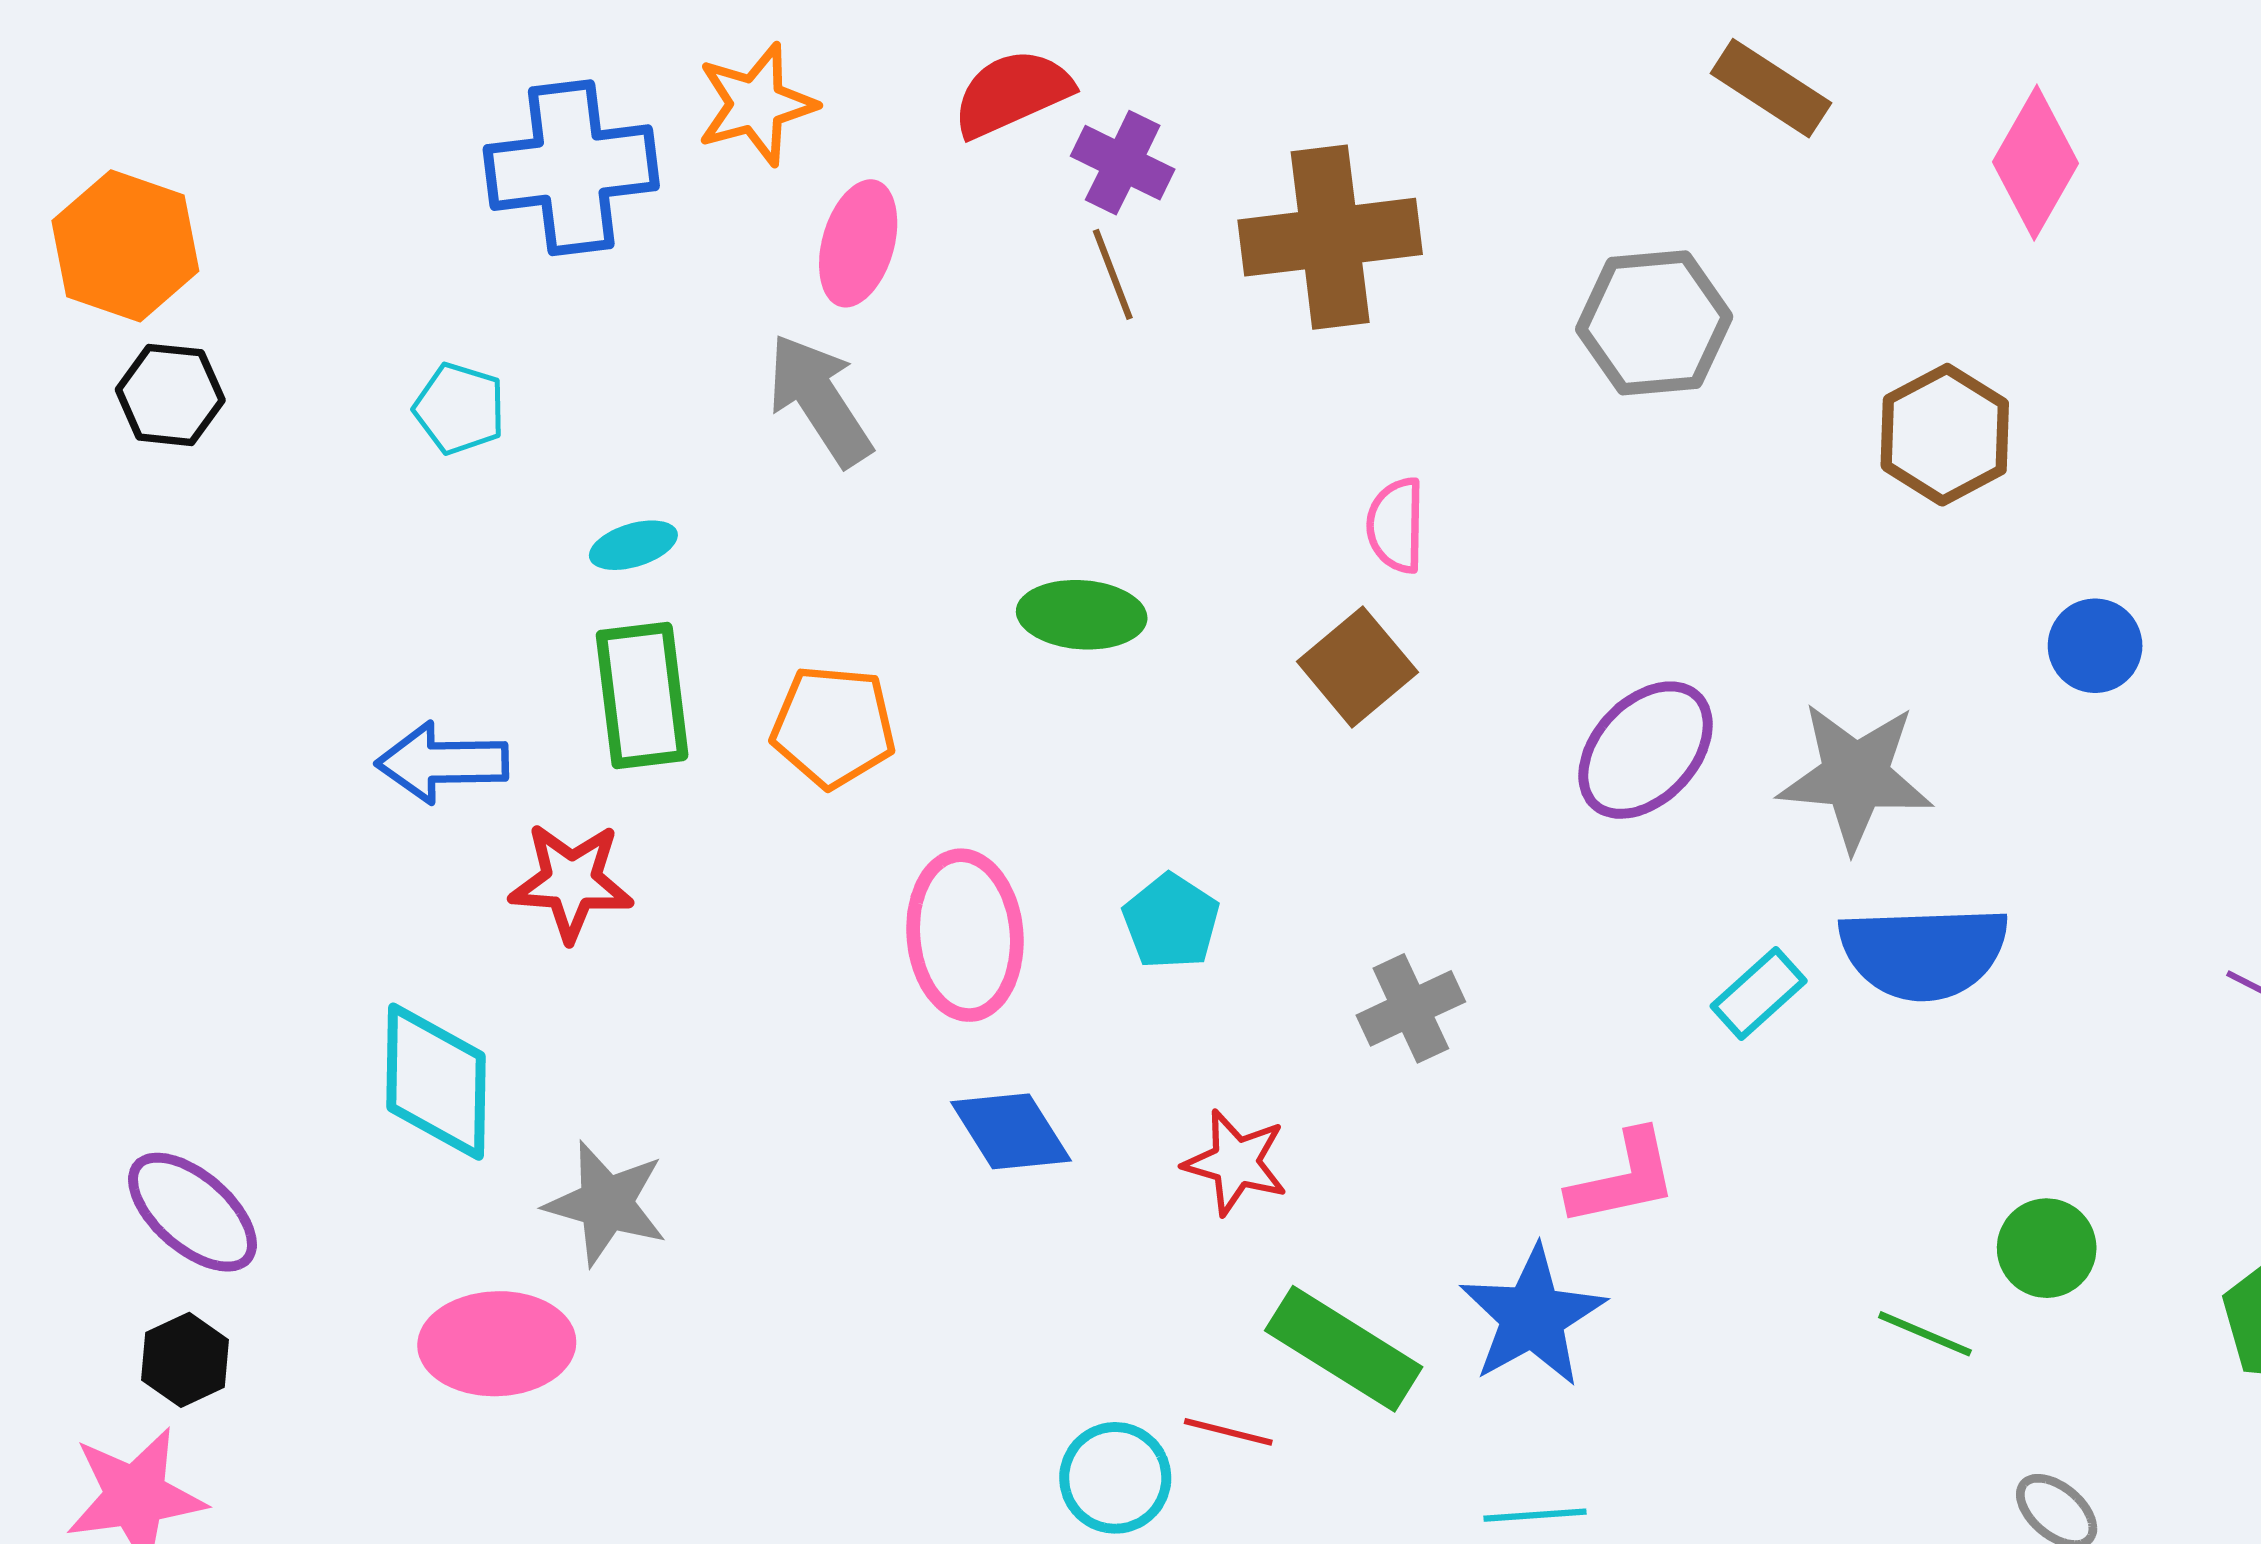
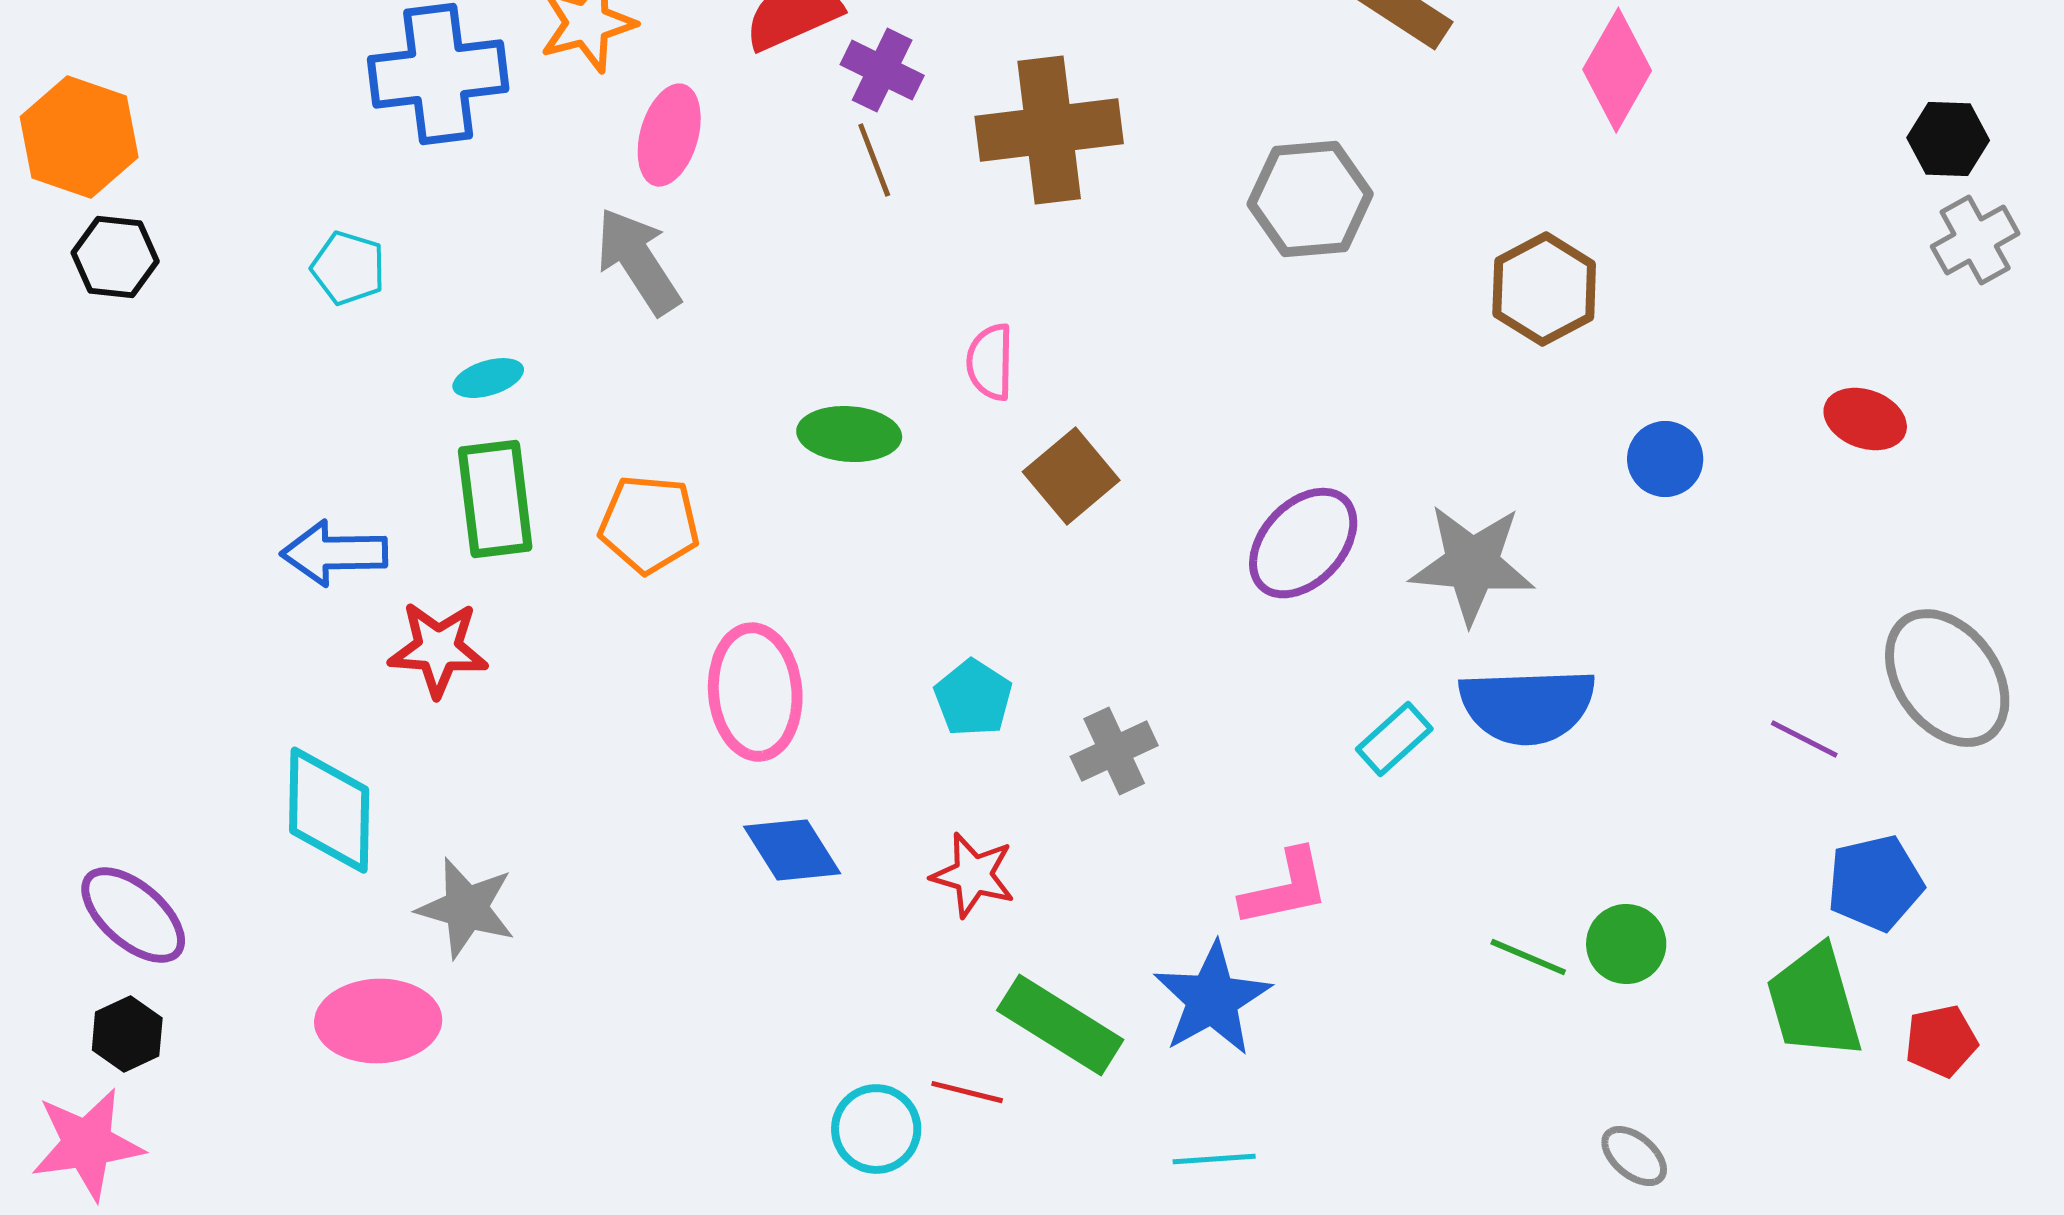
pink semicircle: (1396, 525) -> (990, 362), moved
cyan pentagon: (1171, 921) -> (973, 698), moved
green line: (1925, 1334) -> (1528, 957), moved

